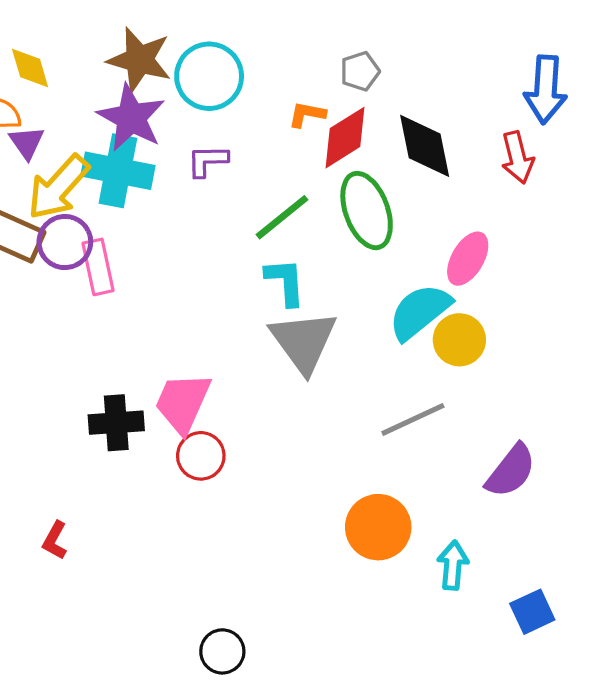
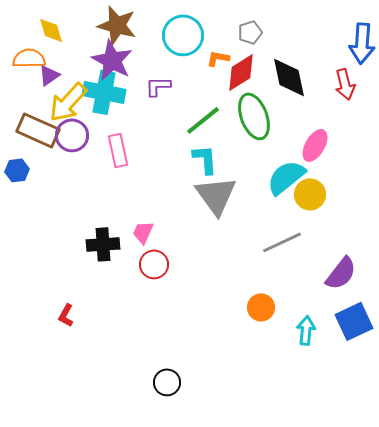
cyan circle: (209, 76) -> (183, 35), moved
purple triangle: (27, 143) -> (49, 75), turned 30
pink rectangle: (98, 267) -> (118, 150), moved
pink trapezoid: (183, 403) -> (143, 232), size x0.6
orange circle: (378, 527) -> (261, 307), size x0.7
blue square: (532, 612) -> (354, 321), moved, size x1.4

